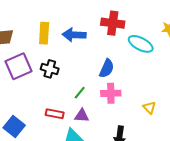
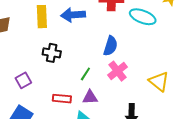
purple square: (19, 66) -> (23, 80), moved, size x0.6
pink cross: (111, 93) -> (117, 71), turned -30
yellow triangle: (149, 108) -> (159, 81), size x1.5

